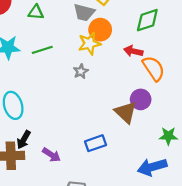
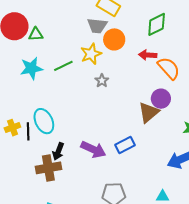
green triangle: (36, 12) -> (36, 34), moved
yellow star: (89, 44) -> (91, 54), moved
brown triangle: (126, 112) -> (149, 112), turned 45
purple arrow: (52, 155) -> (93, 149), moved, size x1.4

